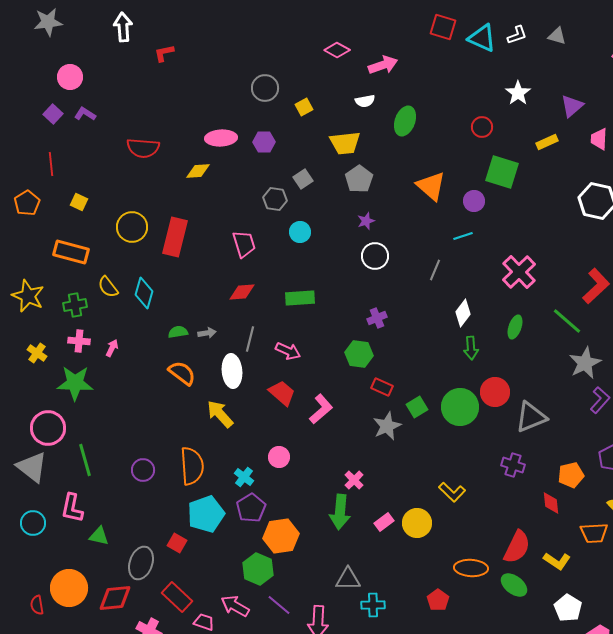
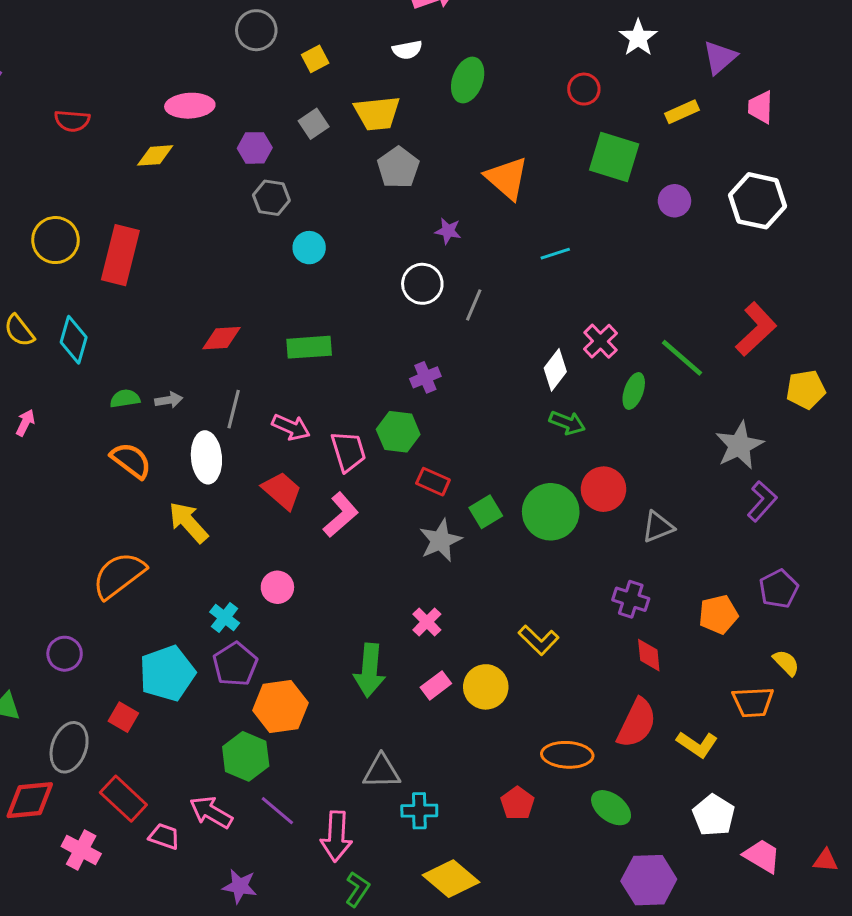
purple hexagon: (264, 142) -> (255, 148), moved
red semicircle: (143, 148) -> (72, 121), size x0.7
gray square: (303, 179) -> (314, 124), moved
purple circle: (474, 201) -> (674, 201), moved
purple star: (366, 221) -> (448, 231), moved, turned 30
pink trapezoid: (244, 244) -> (348, 451), moved
gray line: (435, 270) -> (474, 305), moved
pink cross: (519, 272) -> (600, 341), moved, size x0.7
green line: (567, 321) -> (682, 358), moved
green arrow: (471, 348) -> (567, 423), turned -65
gray triangle: (531, 417) -> (658, 527), size x0.7
orange semicircle: (192, 466) -> (119, 575), moved, turned -123
purple circle: (143, 470) -> (65, 654), moved
pink cross: (354, 480) -> (427, 622), moved
red diamond: (551, 503) -> (649, 655), moved
green ellipse: (514, 585) -> (611, 808), moved

